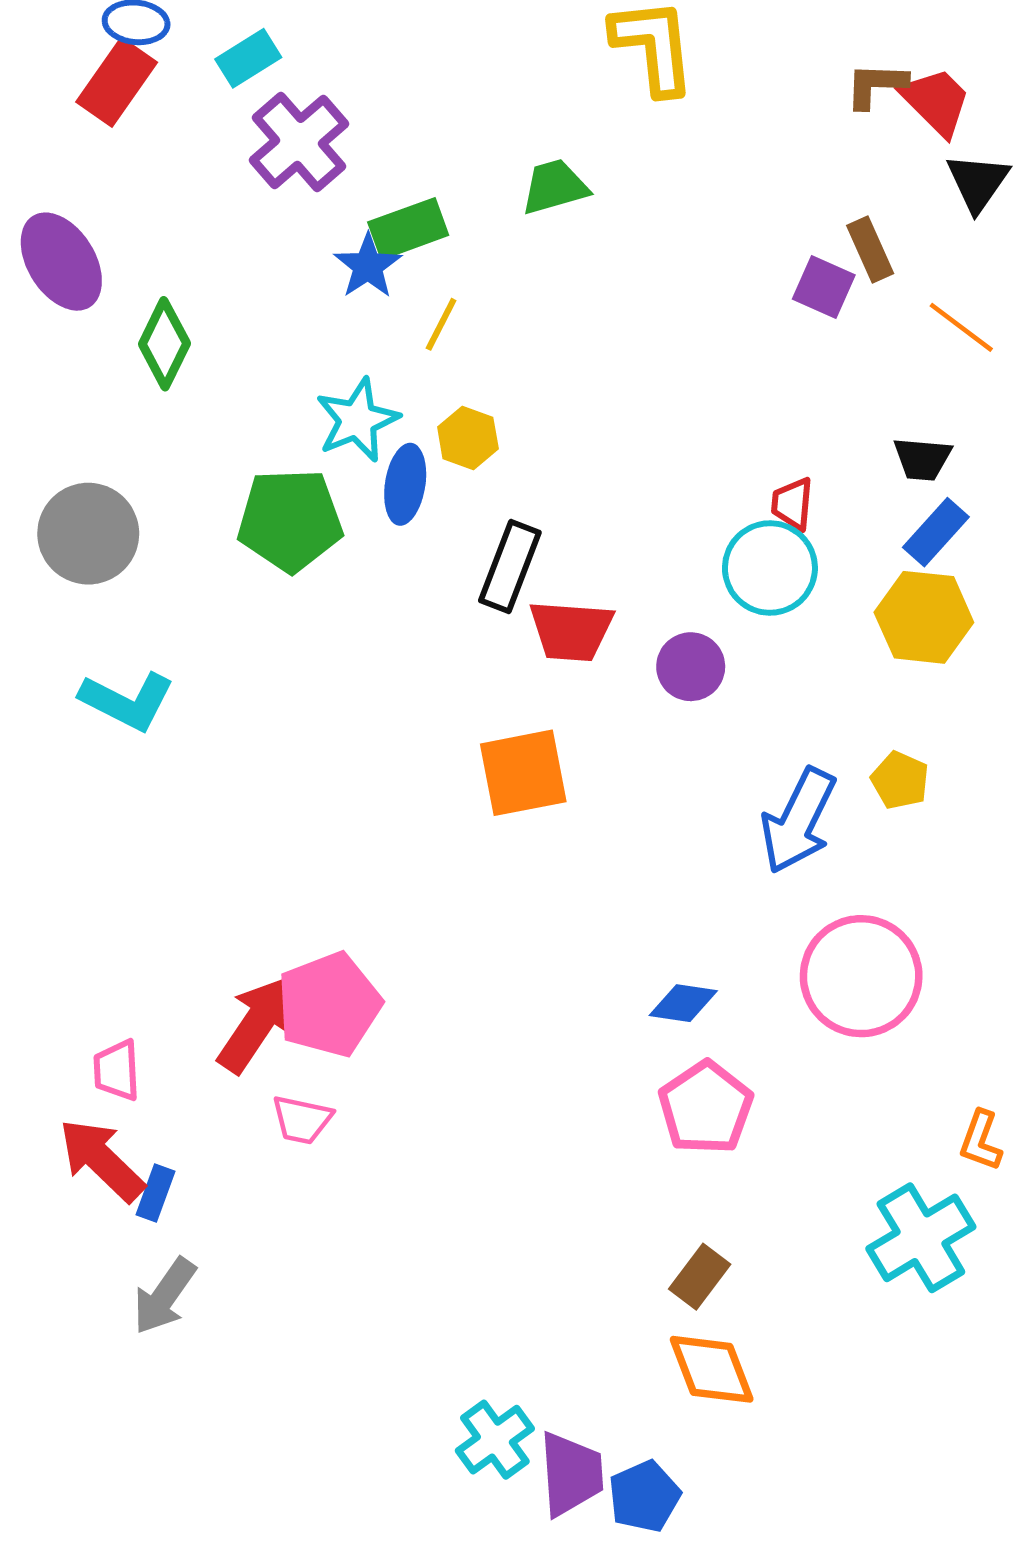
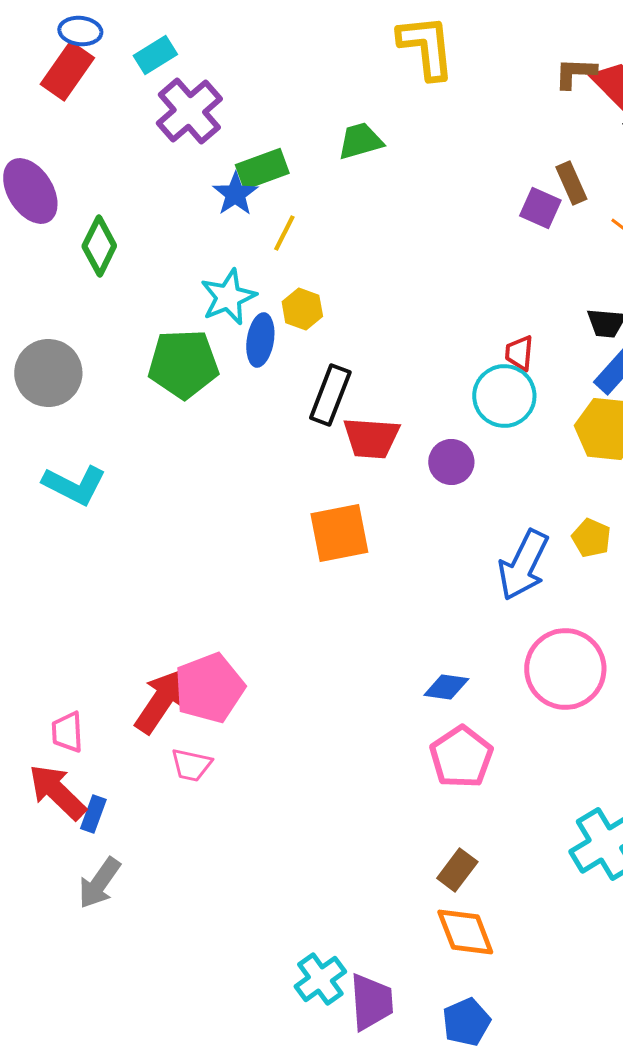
blue pentagon: (644, 1496) -> (466, 1022), moved

